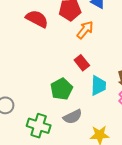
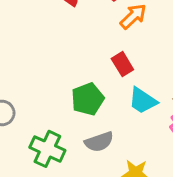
cyan trapezoid: (98, 86) -> (143, 101), turned 115

